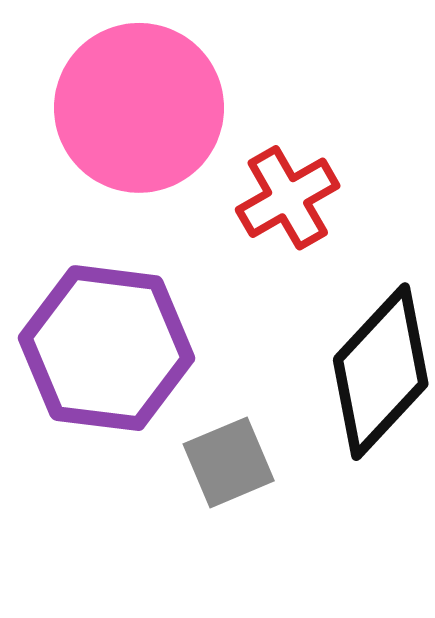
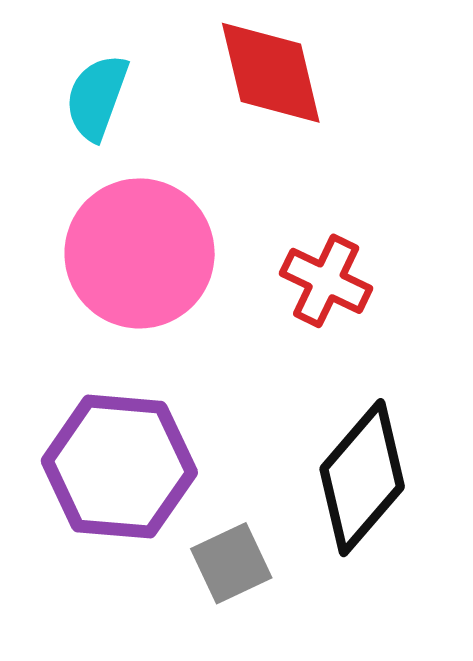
red cross: (288, 198) -> (326, 281), moved, turned -32

